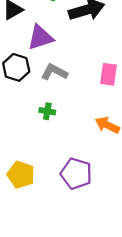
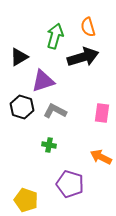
purple pentagon: (76, 174) -> (70, 184), moved

